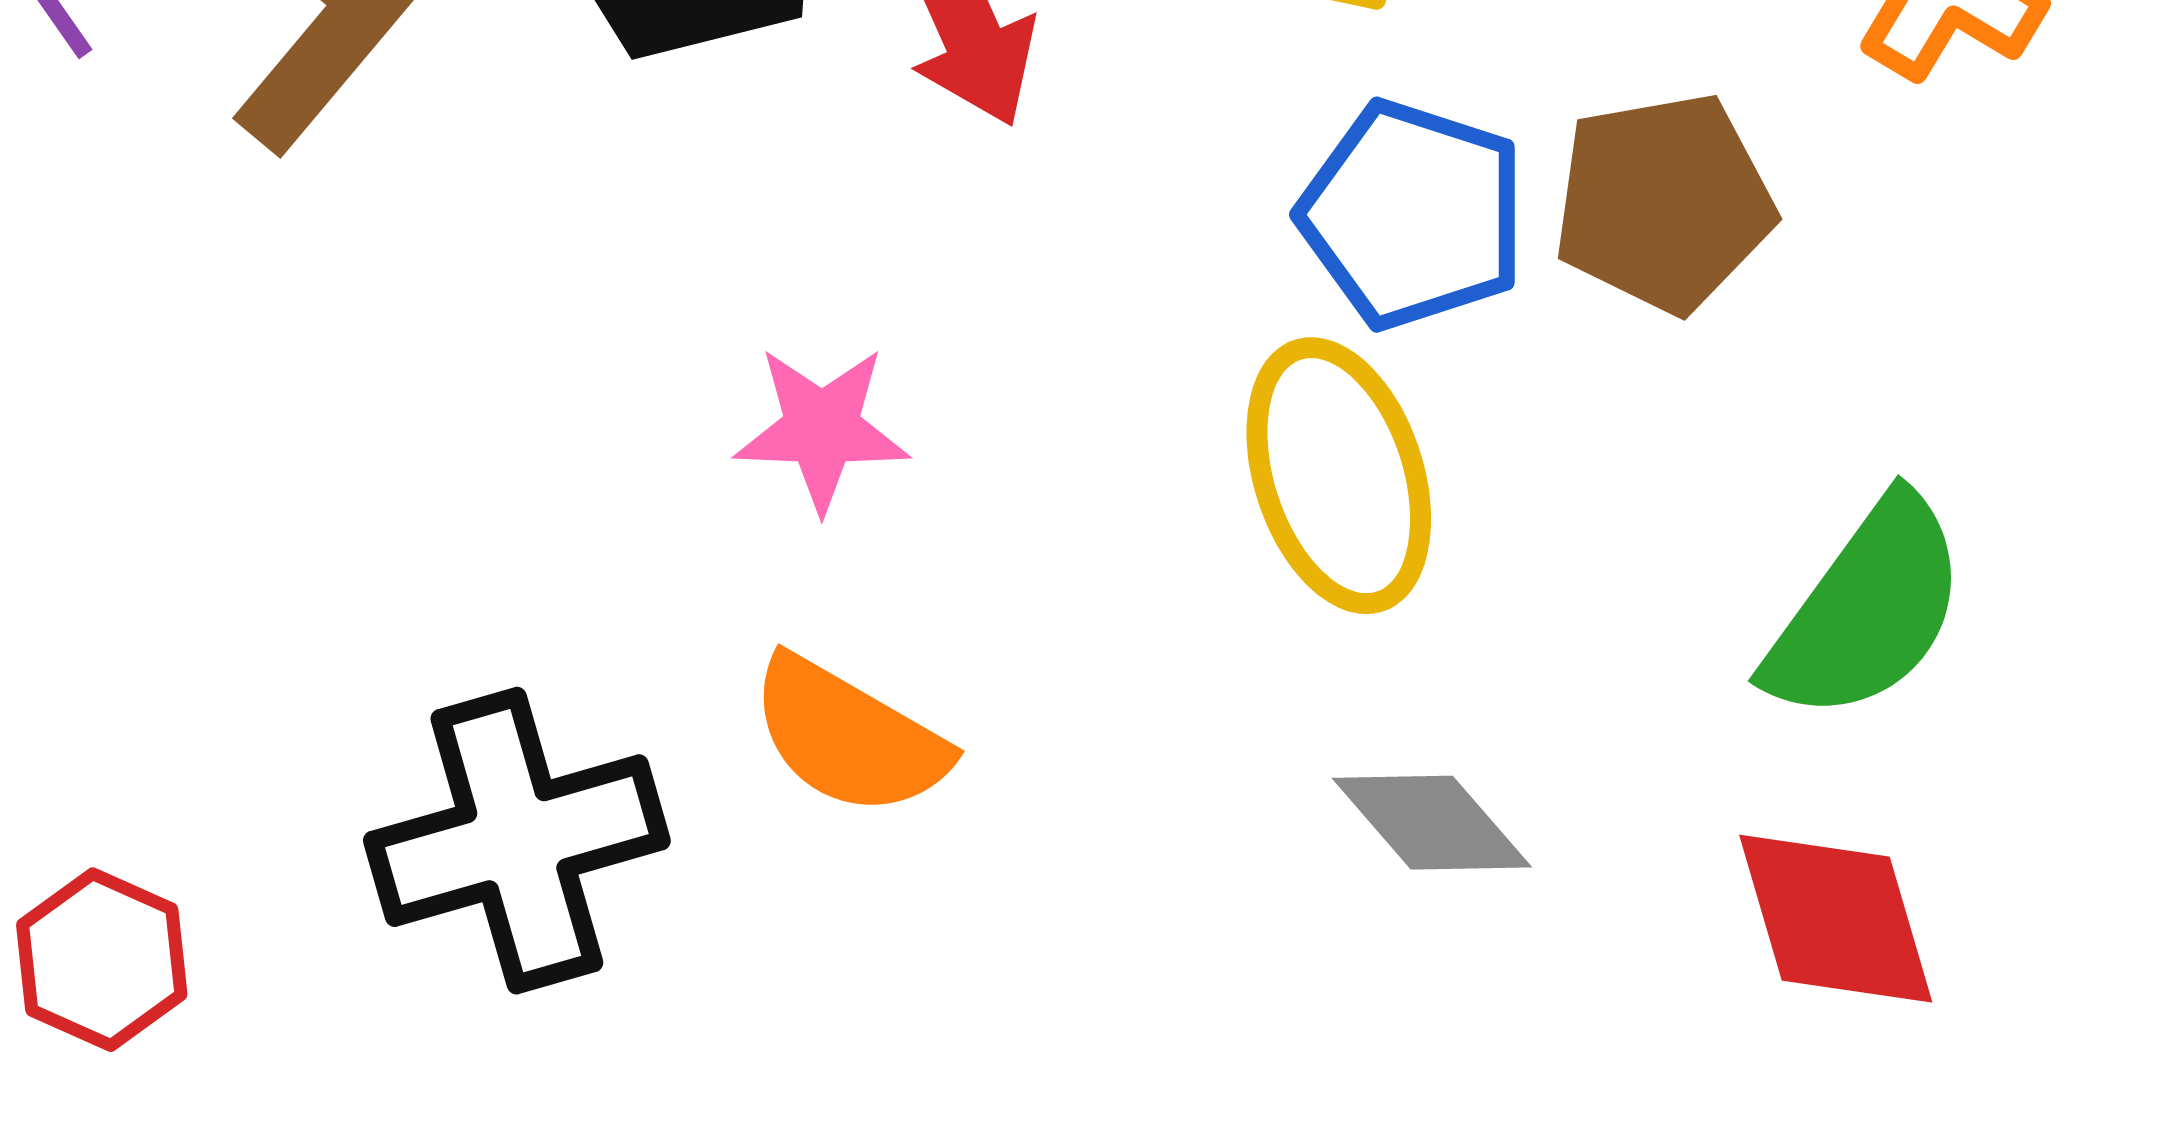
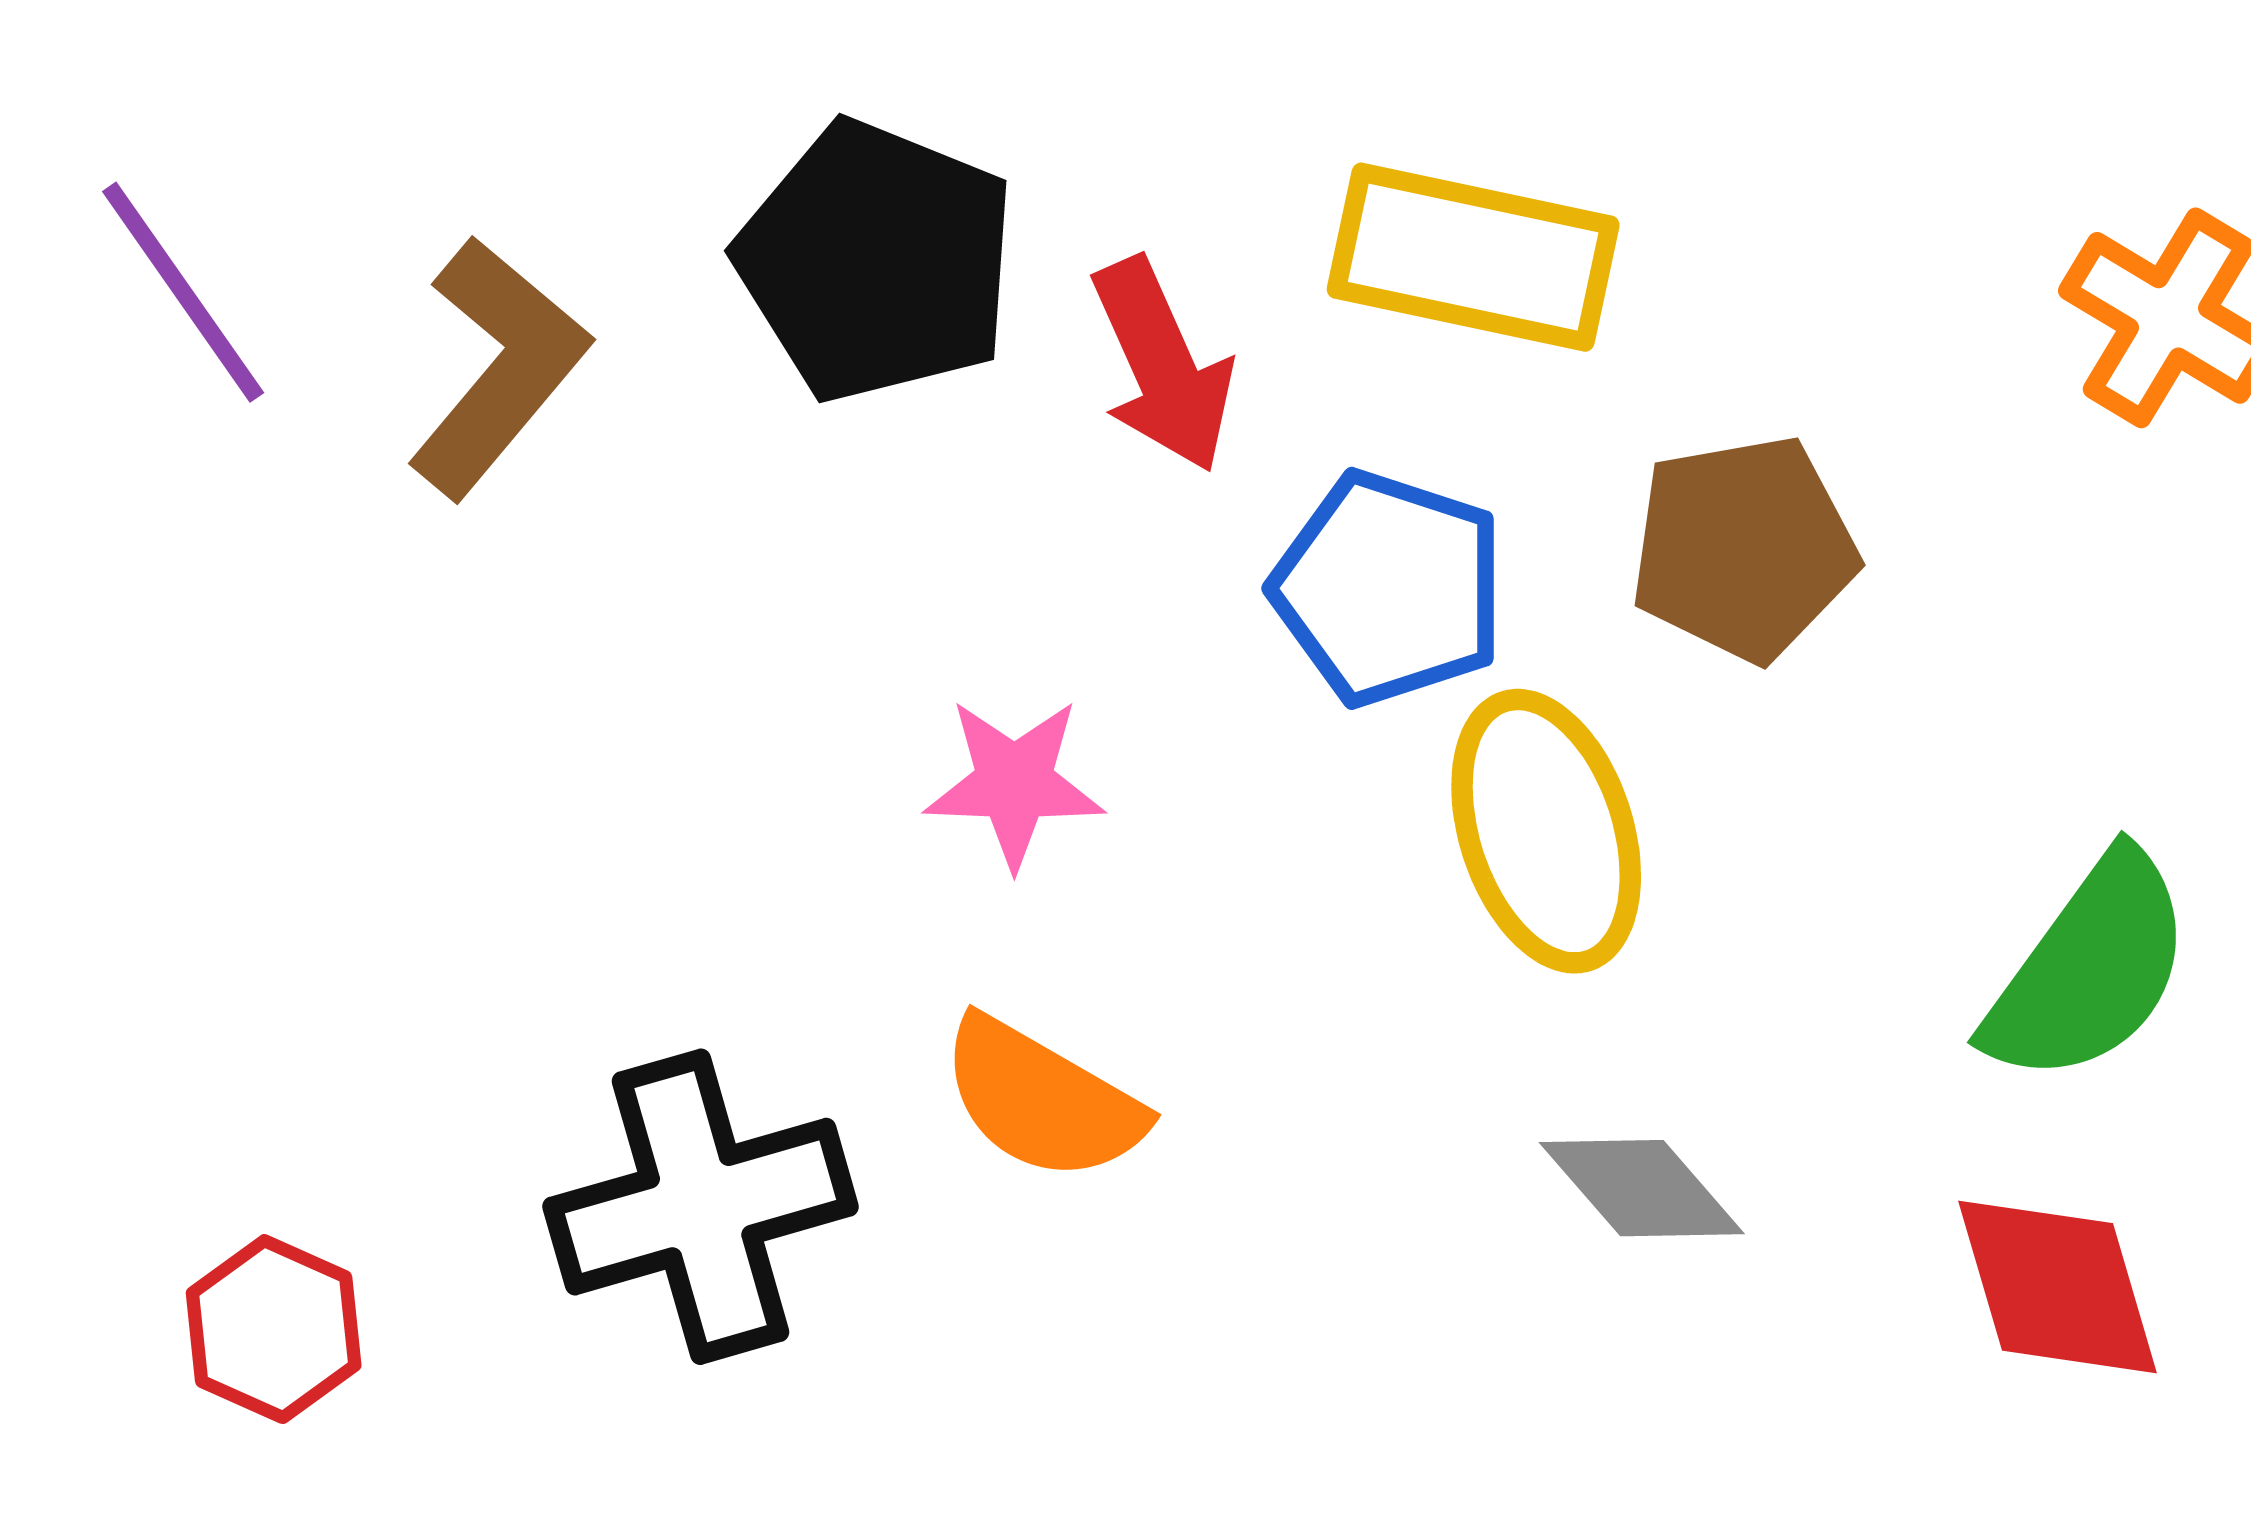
brown pentagon: (1664, 203) -> (1744, 548), moved
blue pentagon: (1413, 215) -> (1389, 588), moved

